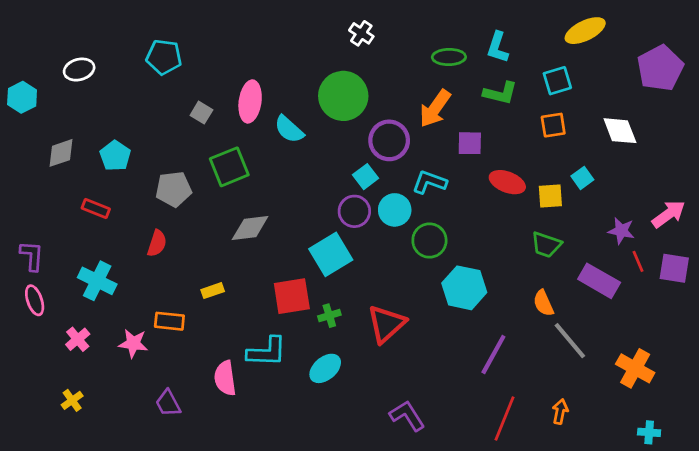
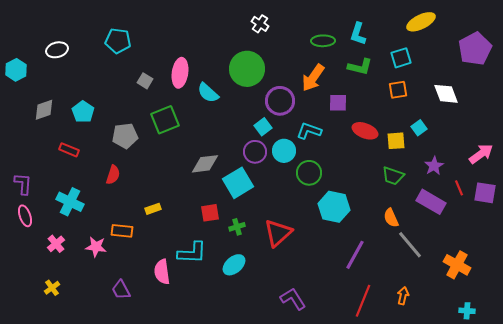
gray diamond: (250, 228) -> (205, 164), moved
purple star: (621, 231) -> (434, 166), moved, turned 30
red square: (292, 296) -> (210, 213), size x0.7

